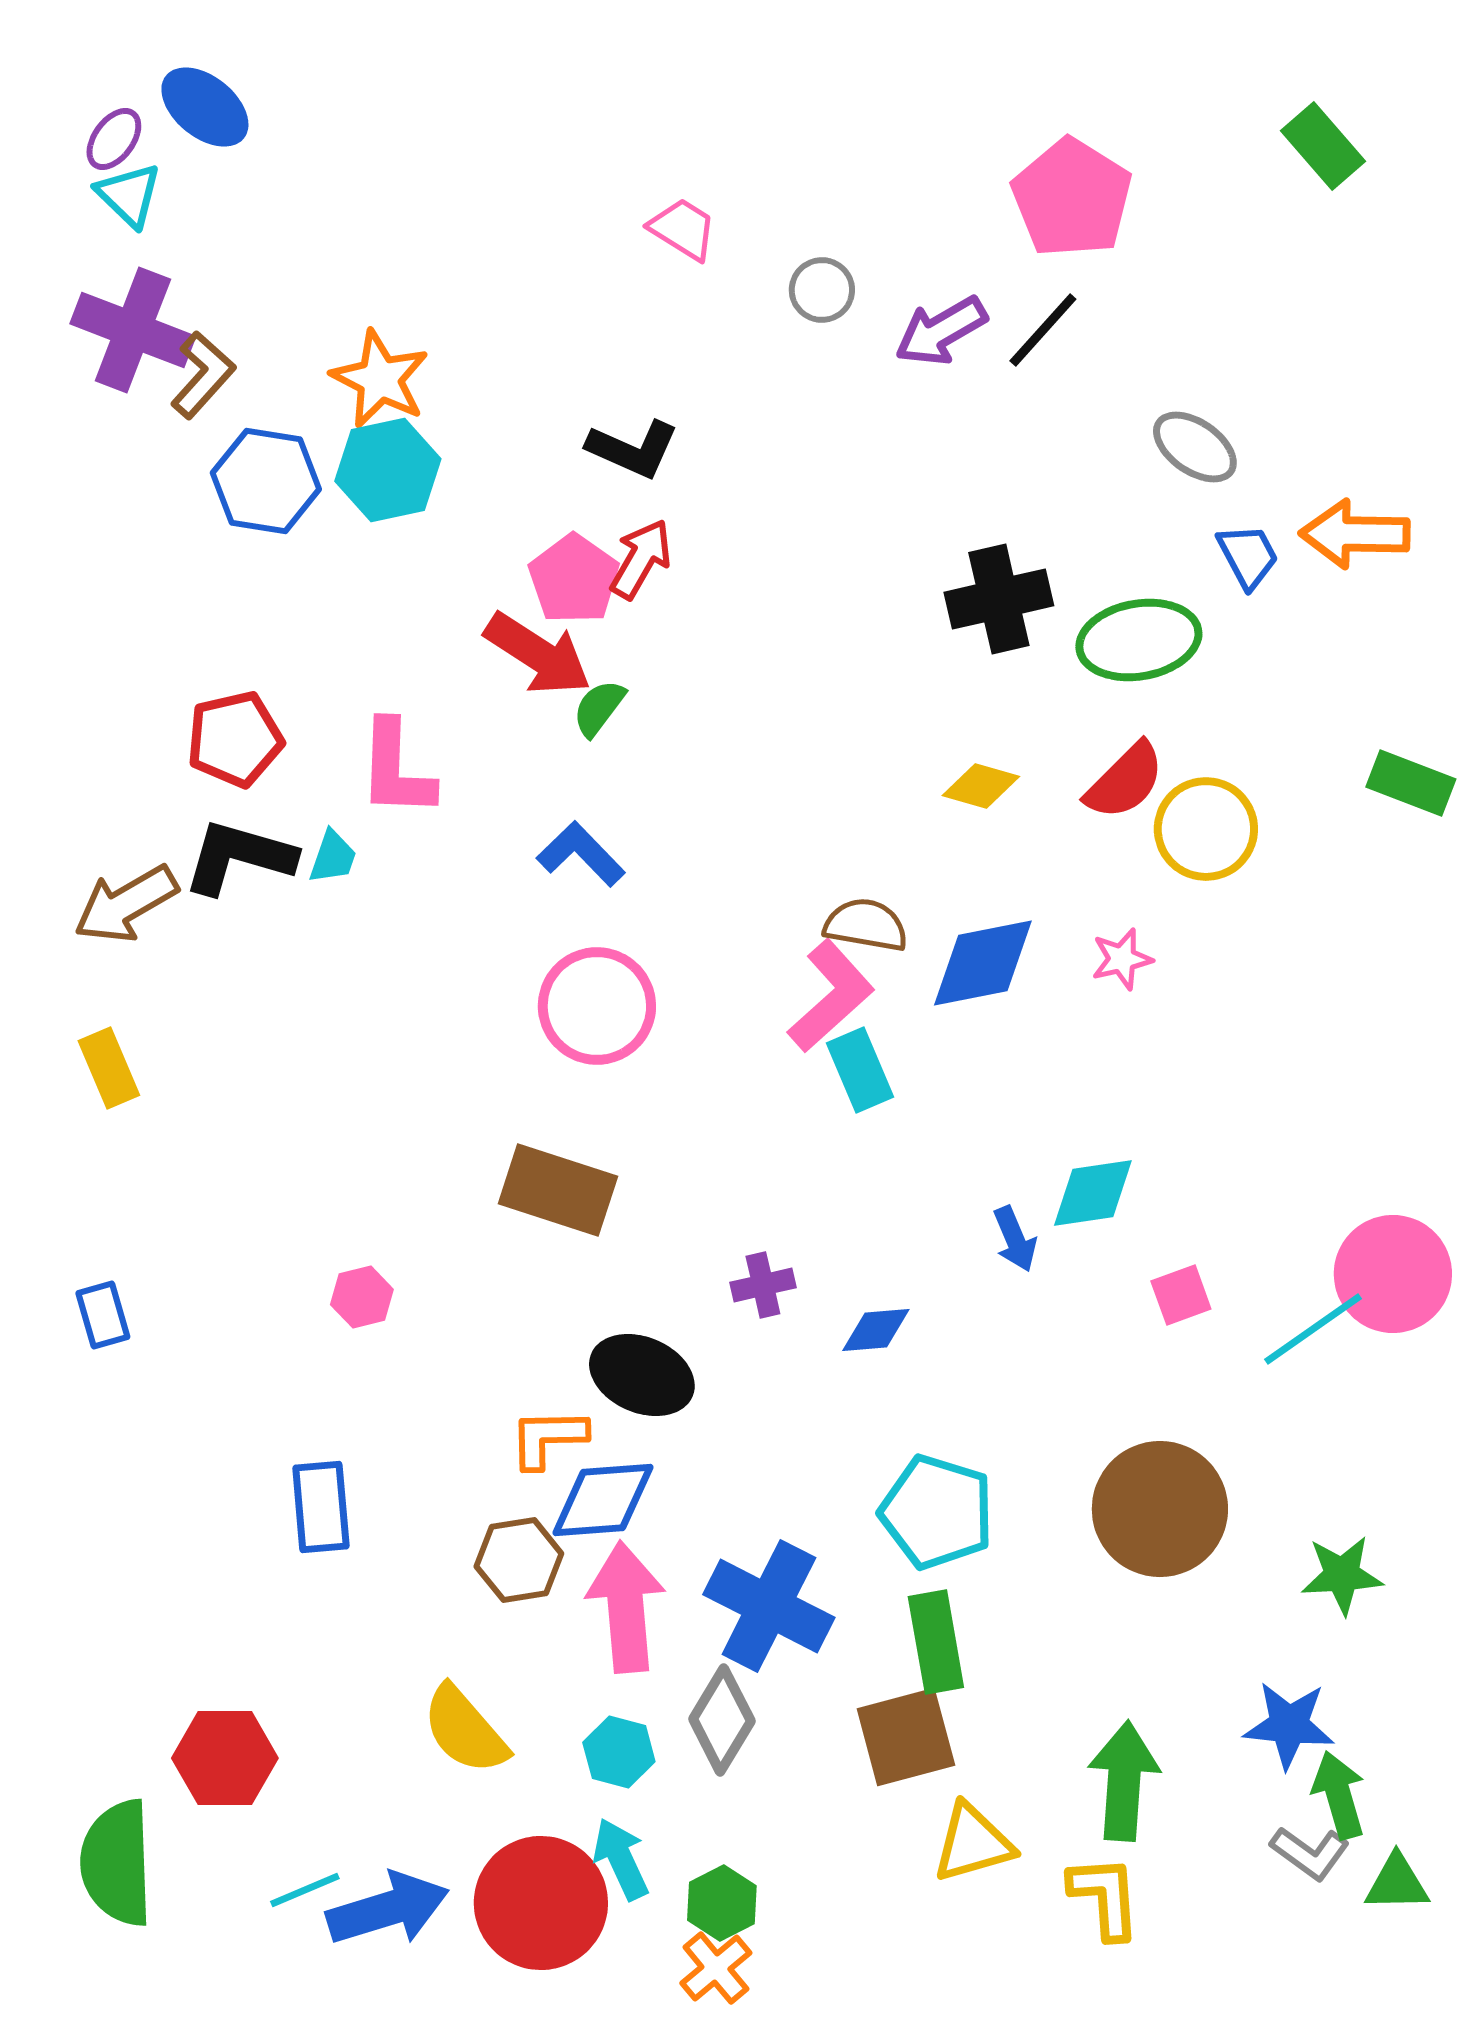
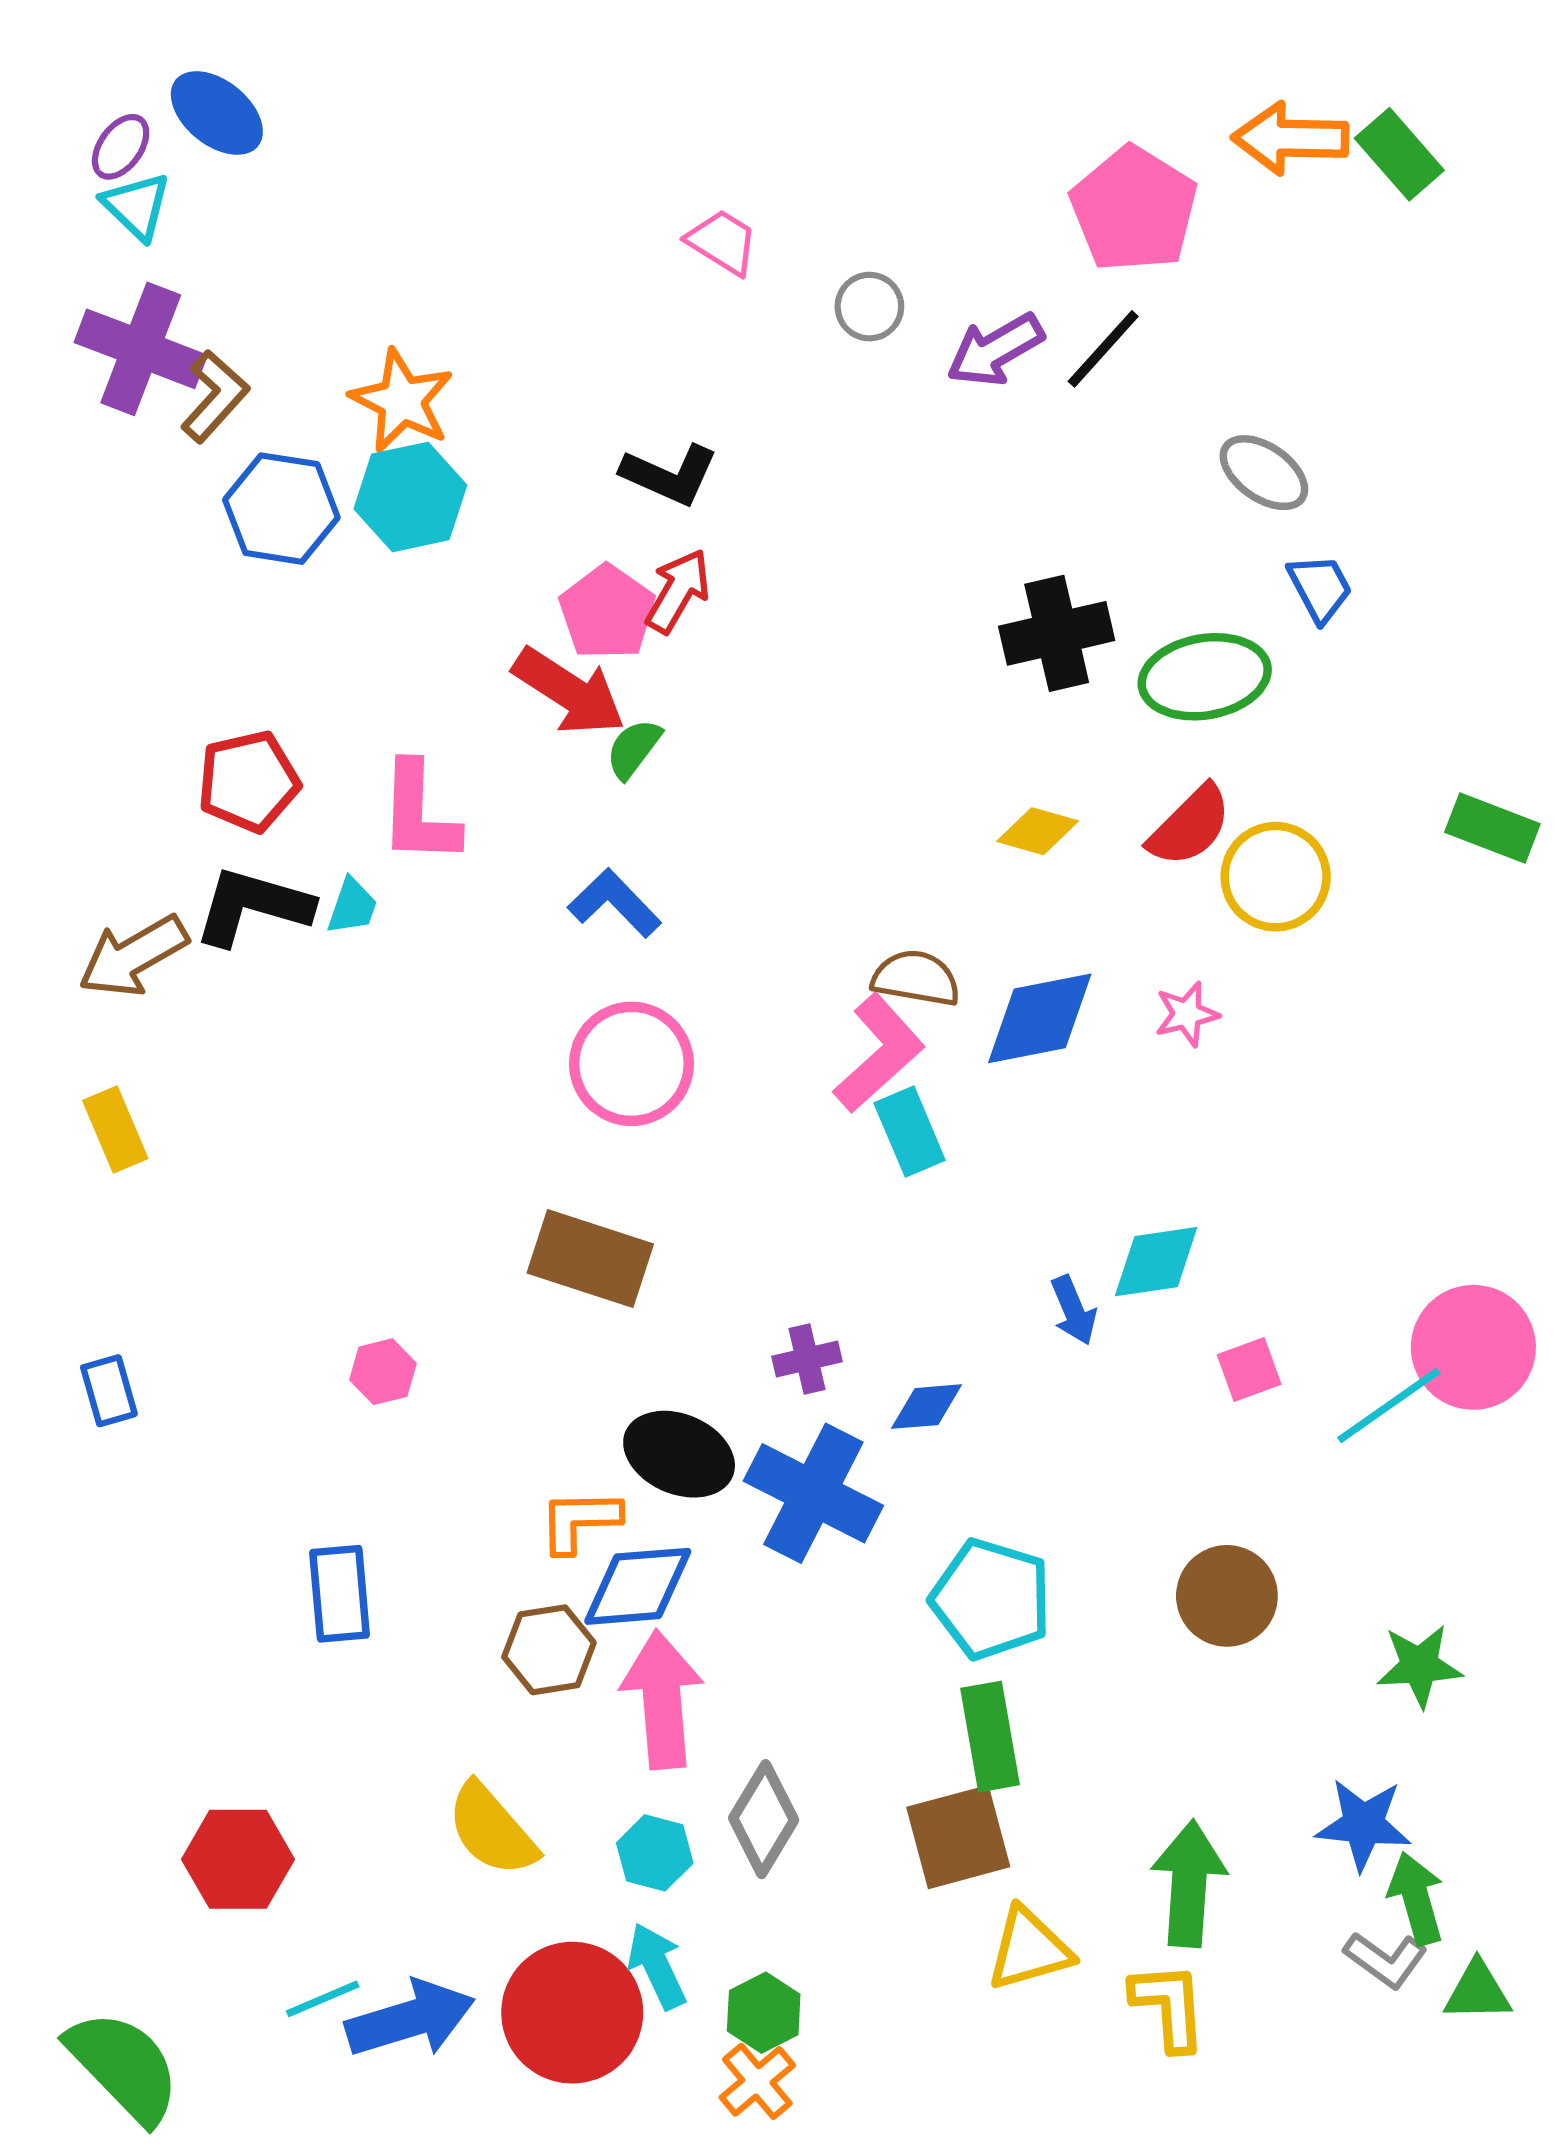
orange arrow: (1355, 534) -> (1290, 138), moved
brown circle: (1160, 1509) -> (1227, 1596), size x0.7
blue cross: (769, 1606) -> (813, 1493), moved
green semicircle: (117, 1863) -> (124, 2067), moved, turned 138

